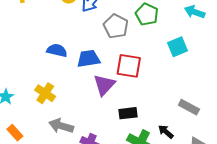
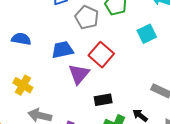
blue semicircle: (57, 50) -> (21, 39), moved
red square: (129, 66) -> (101, 55), turned 35

